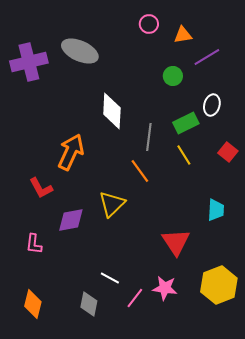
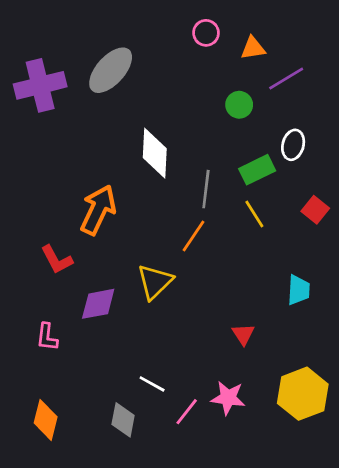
gray ellipse: (80, 51) -> (111, 70), turned -72
orange line: (140, 171) -> (194, 236), turned 70
red triangle: (176, 242) -> (243, 334), size x0.6

